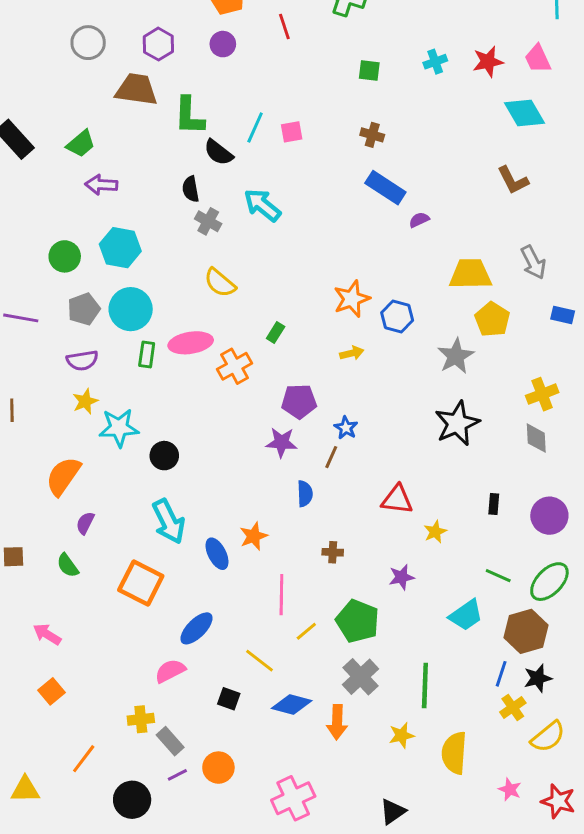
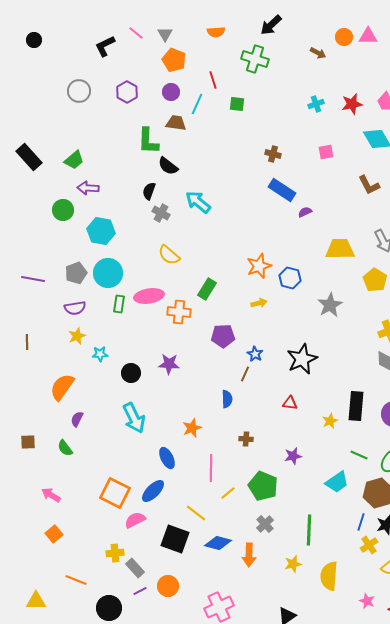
green square: (369, 70) -> (237, 104), moved
brown trapezoid: (136, 89) -> (176, 123), moved, size x0.7
cyan line: (255, 128) -> (197, 104), moved
pink square: (292, 132) -> (326, 152), moved
black semicircle: (191, 189) -> (149, 191), turned 30
green circle: (65, 256) -> (63, 210), moved
yellow pentagon: (492, 319) -> (375, 280), moved
green rectangle: (276, 333) -> (207, 289), size x1.5
orange cross: (235, 366) -> (179, 312), turned 35
black star: (457, 423) -> (302, 359), moved
cyan star: (119, 428) -> (100, 354), size x0.6
purple star: (281, 442) -> (169, 364), moved
red triangle: (397, 500) -> (290, 403), size x0.7
black rectangle: (494, 504) -> (356, 406), size x2.0
yellow star: (435, 532) -> (330, 421), moved
blue ellipse: (217, 554) -> (167, 458), moved
orange square: (141, 583) -> (115, 493), moved
gray cross: (361, 677) -> (265, 524), size x0.7
black square: (229, 699) -> (175, 539), size x1.8
orange line: (84, 759) -> (76, 580), turned 75

